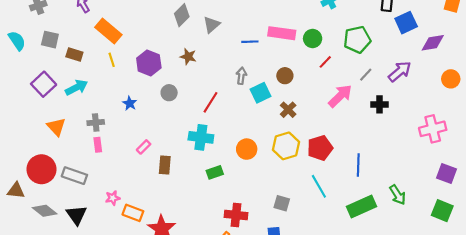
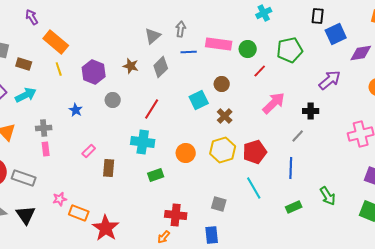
gray diamond: (182, 15) -> (161, 67), moved
gray line: (366, 75) -> (298, 136), moved
gray arrow: (241, 76) -> (181, 29), moved
green rectangle: (361, 206) -> (294, 207), size x0.6

